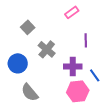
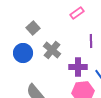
blue circle: (18, 63) -> (23, 53), moved

